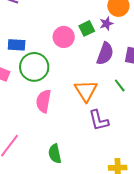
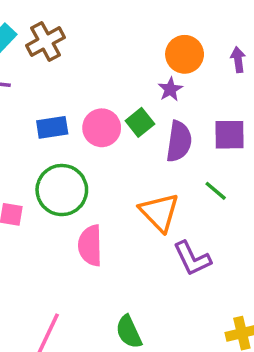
green square: (87, 28) -> (140, 122), moved
blue rectangle: (17, 45) -> (52, 127), moved

